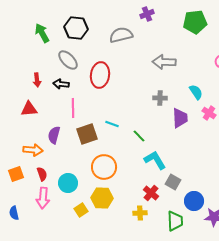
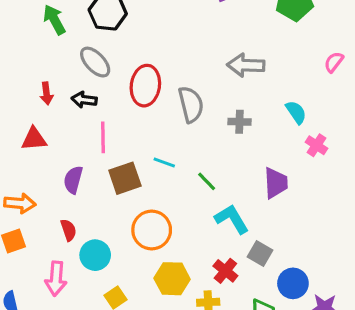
gray semicircle: (121, 35) -> (191, 104), moved, turned 90
purple trapezoid: (180, 118) -> (276, 183), moved
orange arrow: (33, 150) -> (20, 203), moved
red semicircle: (42, 174) -> (68, 230), moved
yellow hexagon: (102, 198) -> (172, 279), moved

